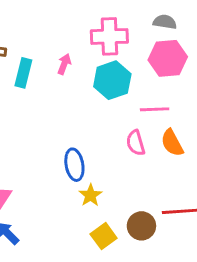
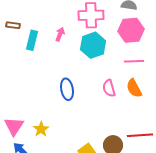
pink line: (155, 109) -> (134, 61), moved
blue ellipse: (74, 165) -> (67, 89), moved
yellow star: (90, 195) -> (41, 129), moved

